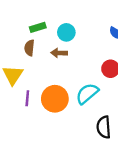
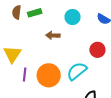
cyan circle: (66, 32) -> (73, 17), moved
brown semicircle: (29, 48) -> (17, 12), moved

